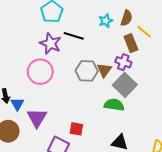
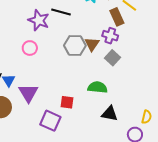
pink circle: (40, 72) -> (30, 48), size x0.6
gray square: (125, 85) -> (113, 58), size x0.7
green semicircle: (114, 105) -> (98, 87), moved

